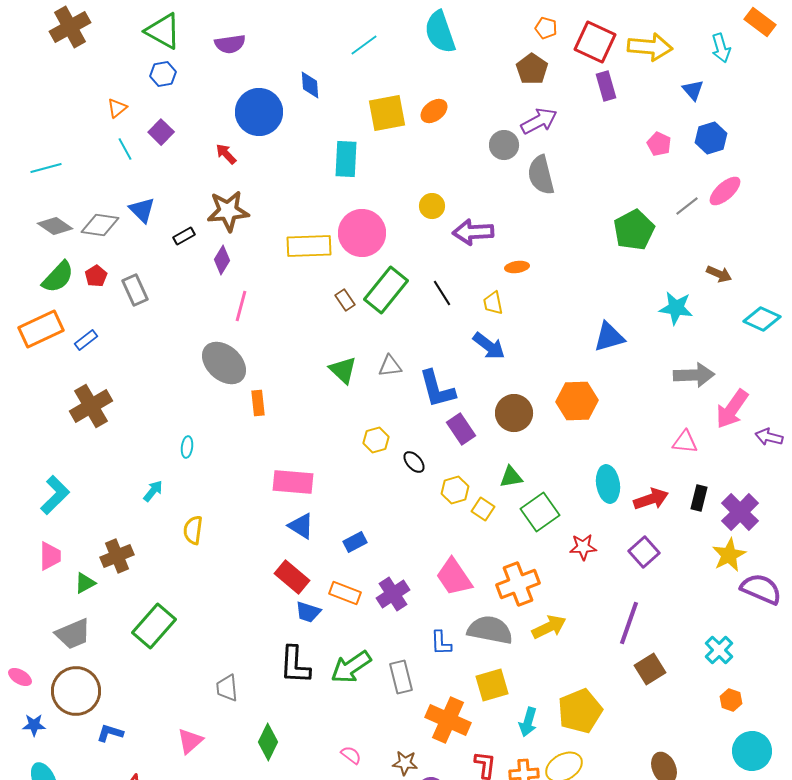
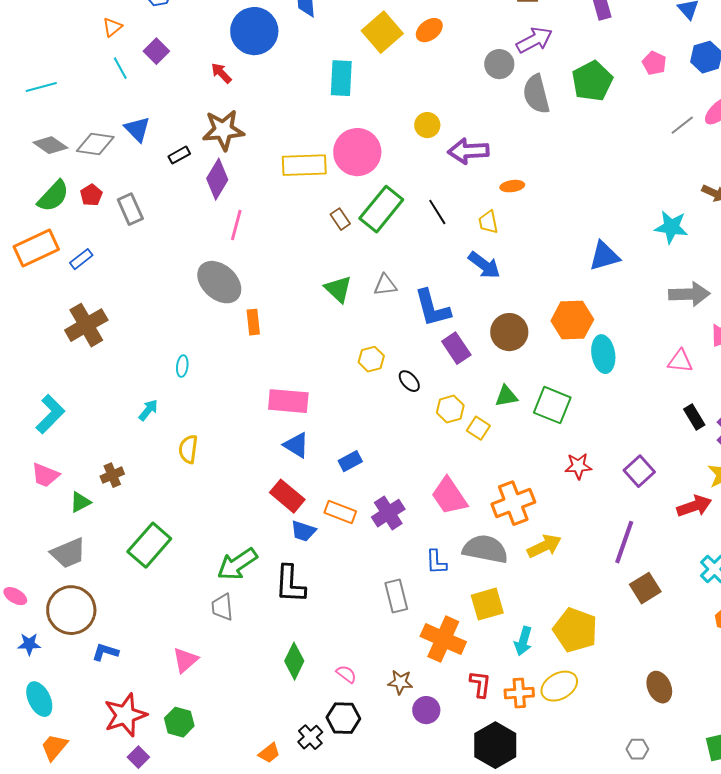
yellow square: (387, 113) -> (382, 32), turned -30
green pentagon: (634, 230) -> (592, 81), moved
purple diamond: (222, 260) -> (217, 179), size x1.4
cyan ellipse: (608, 484) -> (603, 354), moved
black rectangle: (699, 498) -> (694, 417), turned -45
red arrow: (651, 499) -> (694, 506), moved
green square: (540, 512) -> (552, 405), moved, turned -33
pink trapezoid: (50, 556) -> (45, 475), turned 112
brown cross: (117, 556) -> (112, 475), size x0.7
green arrow: (351, 667) -> (237, 564), moved
yellow pentagon: (580, 711) -> (575, 630), turned -30
green diamond: (268, 742) -> (294, 661), moved

